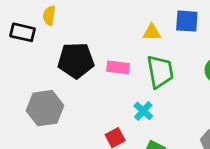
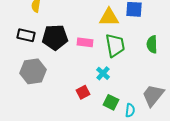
black rectangle: (23, 32) -> (26, 35), moved
yellow triangle: (152, 32) -> (109, 17), size x1.5

